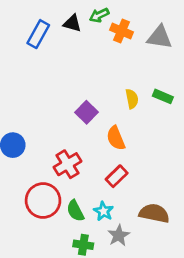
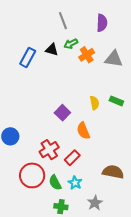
orange cross: (122, 31) -> (87, 55), turned 35
red rectangle: (117, 176) -> (72, 158), moved
brown semicircle: (154, 213) -> (113, 172), moved
gray star: (119, 235) -> (95, 203), moved

